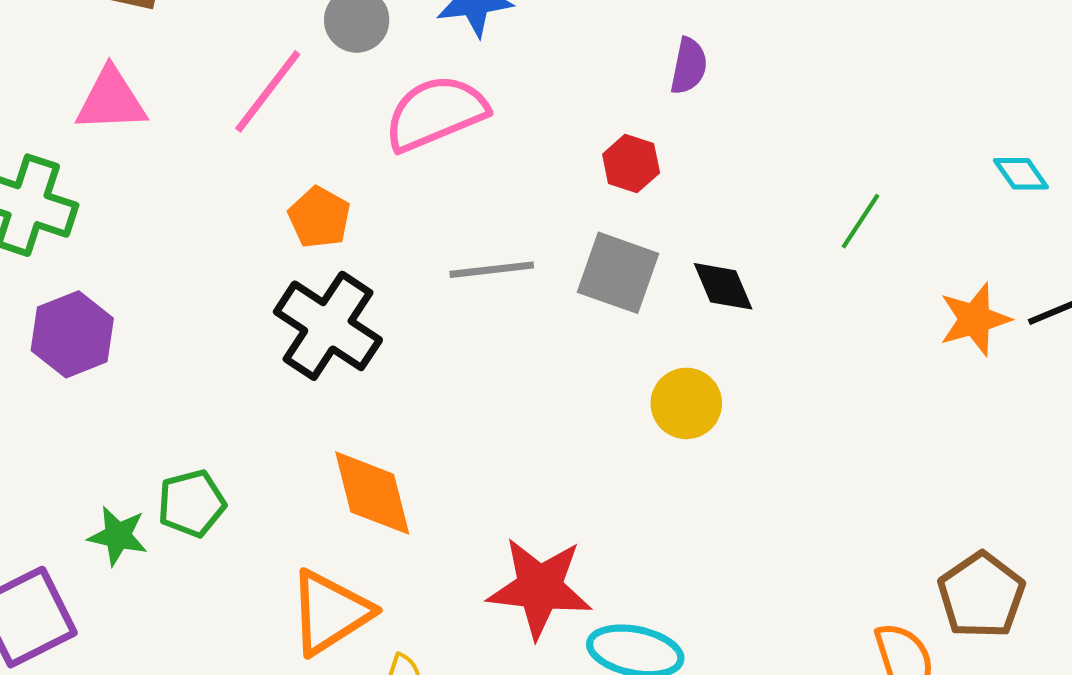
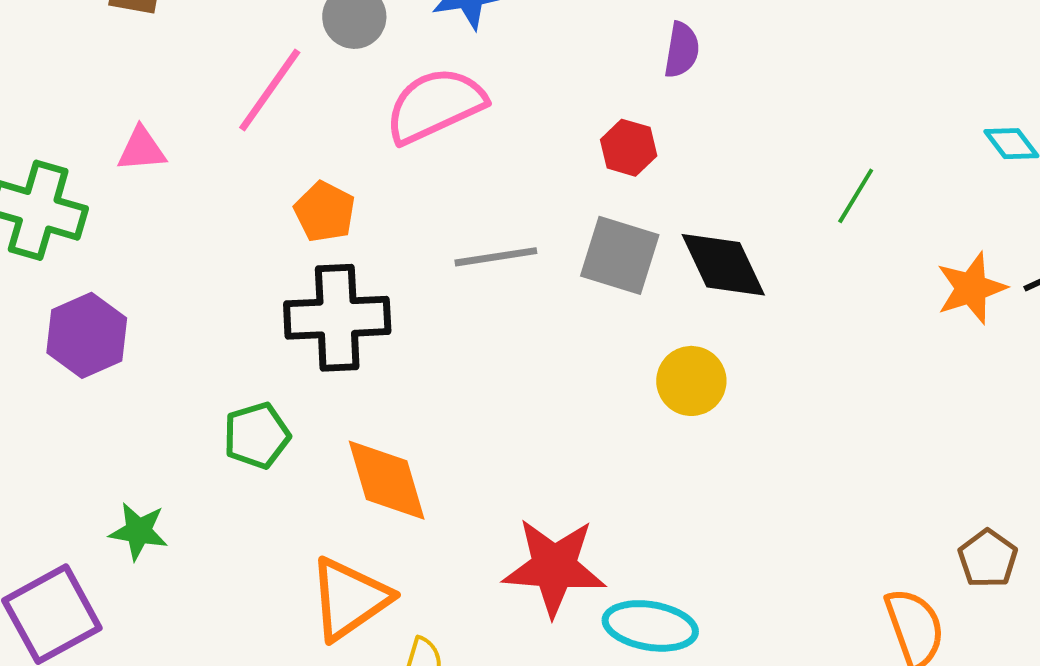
pink triangle: (111, 100) -> (141, 149), moved, size x0.7
black diamond: (723, 286) -> (723, 265), size x1.4
black cross: (328, 326) -> (337, 318), turned -34
green pentagon: (192, 503) -> (257, 436), moved
brown pentagon: (981, 595) -> (988, 559), size x0.7

